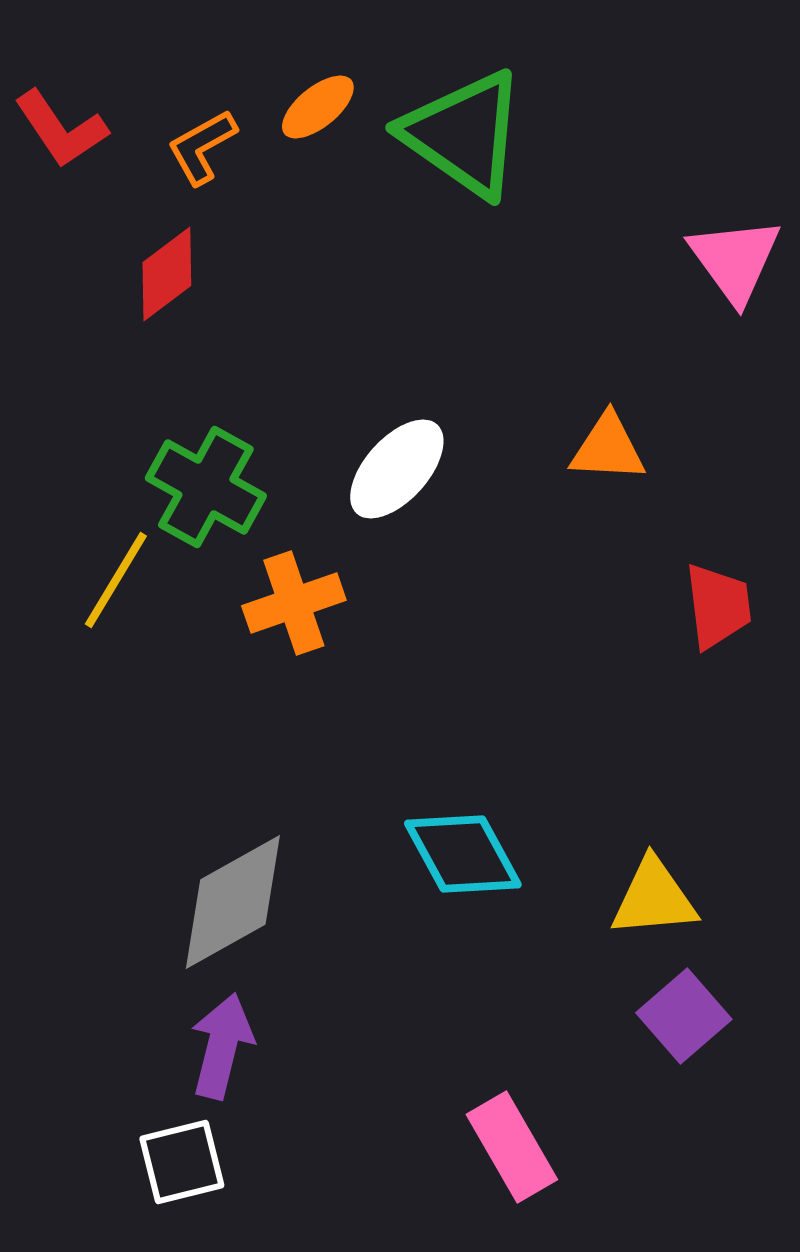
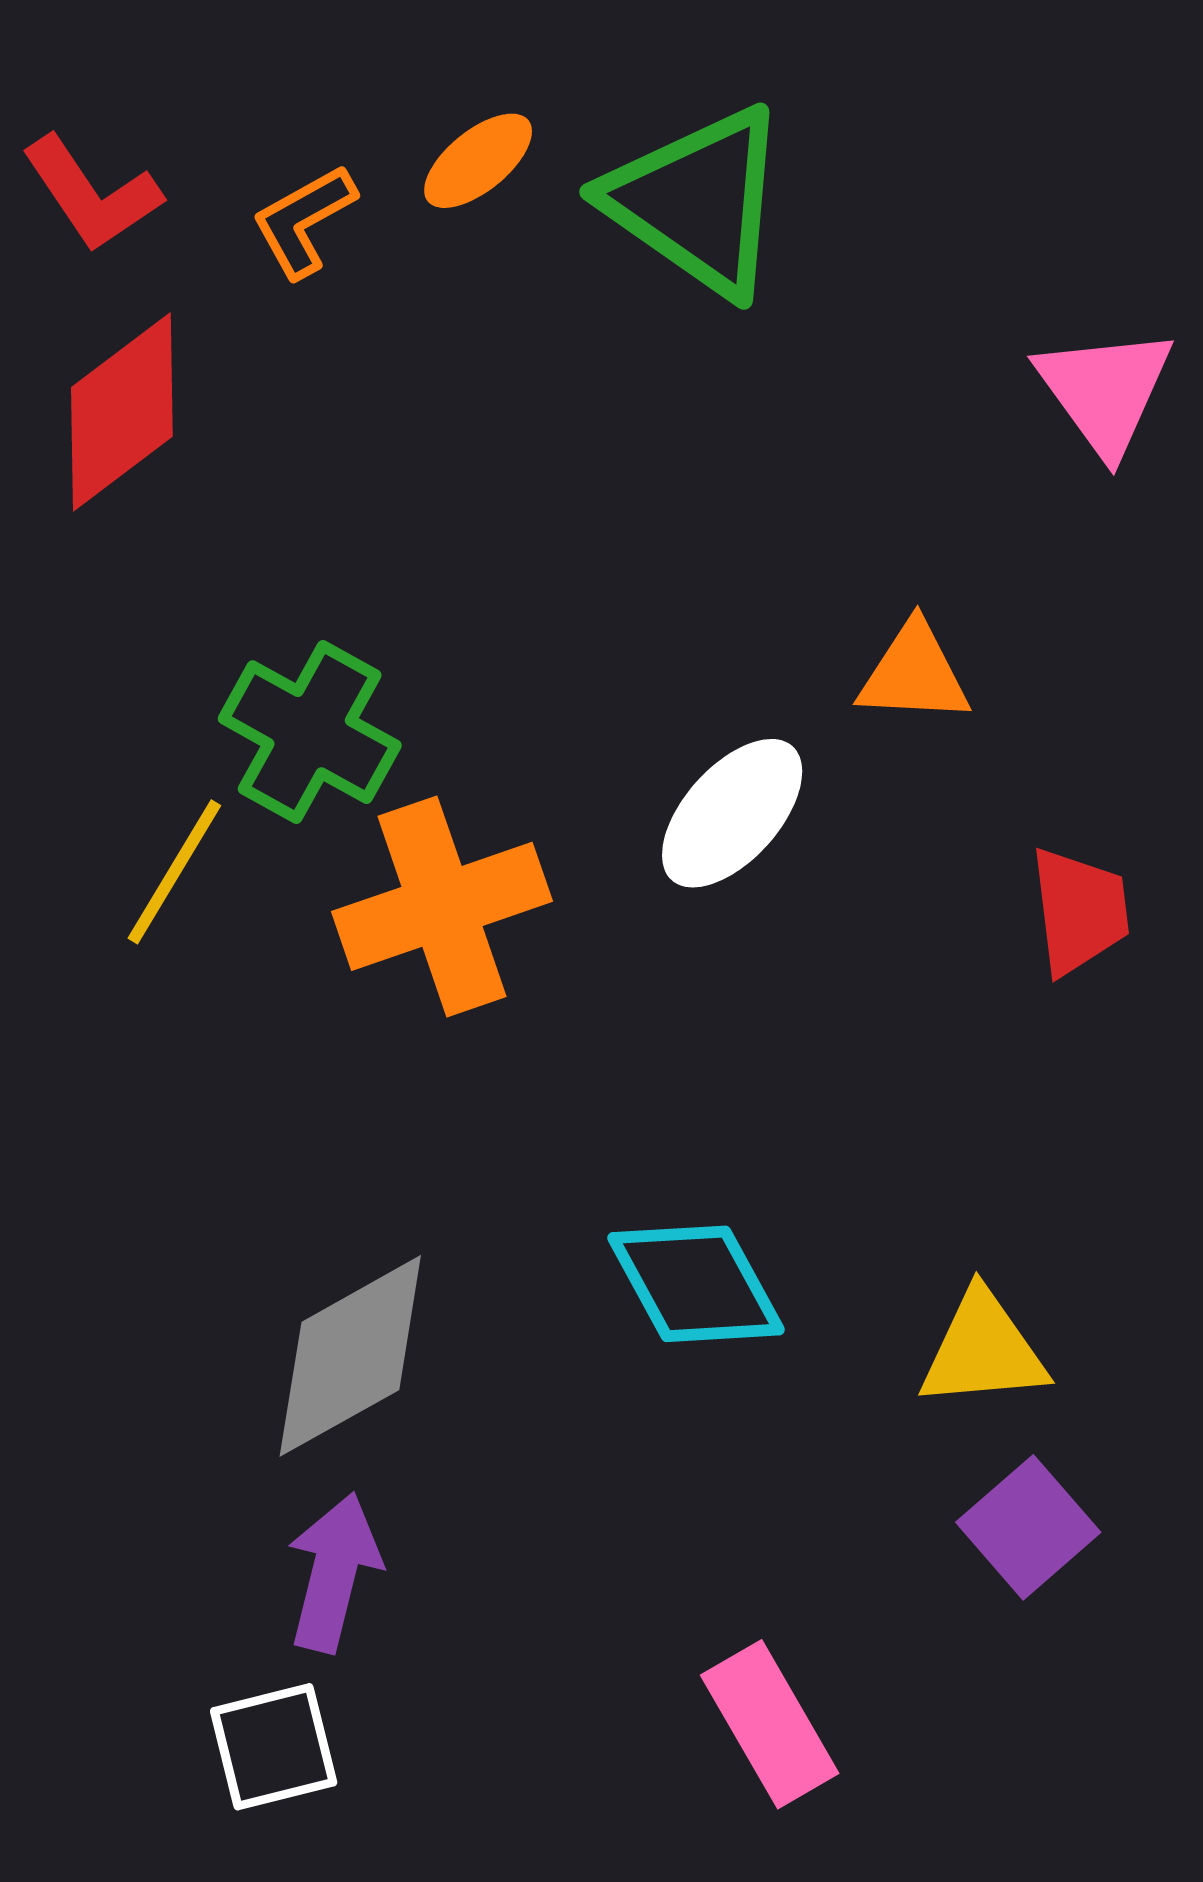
red diamond: (167, 274) -> (122, 412), moved, size x1.4
white ellipse: (397, 469) -> (732, 813), moved
orange cross: (294, 603) -> (442, 906), size x1.4

